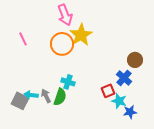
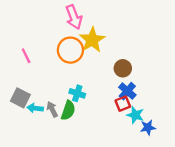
pink line: (23, 39) -> (26, 56), moved
brown circle: (135, 60) -> (123, 68), moved
blue cross: (124, 78) -> (127, 91), moved
gray square: (20, 101) -> (20, 98), moved

